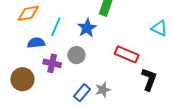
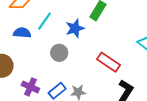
purple cross: (52, 63) -> (30, 87), moved

